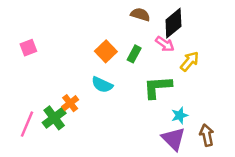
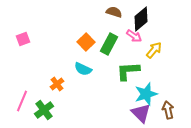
green rectangle: (134, 54) -> (109, 44), size x1.5
cyan star: (180, 115) -> (146, 94), size x1.6
green cross: (54, 118) -> (44, 110), moved

